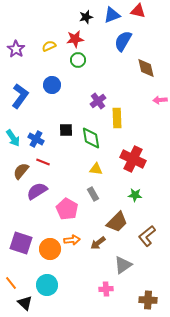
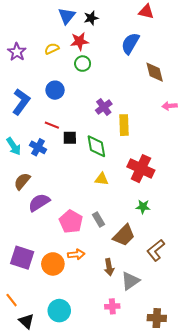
blue triangle: (112, 15) -> (67, 16), moved, turned -30
red line: (43, 162) -> (52, 125), moved
gray rectangle: (93, 194) -> (98, 219), moved
brown arrow: (98, 243) -> (109, 267), moved, turned -63
cyan circle: (47, 285) -> (59, 311), moved

